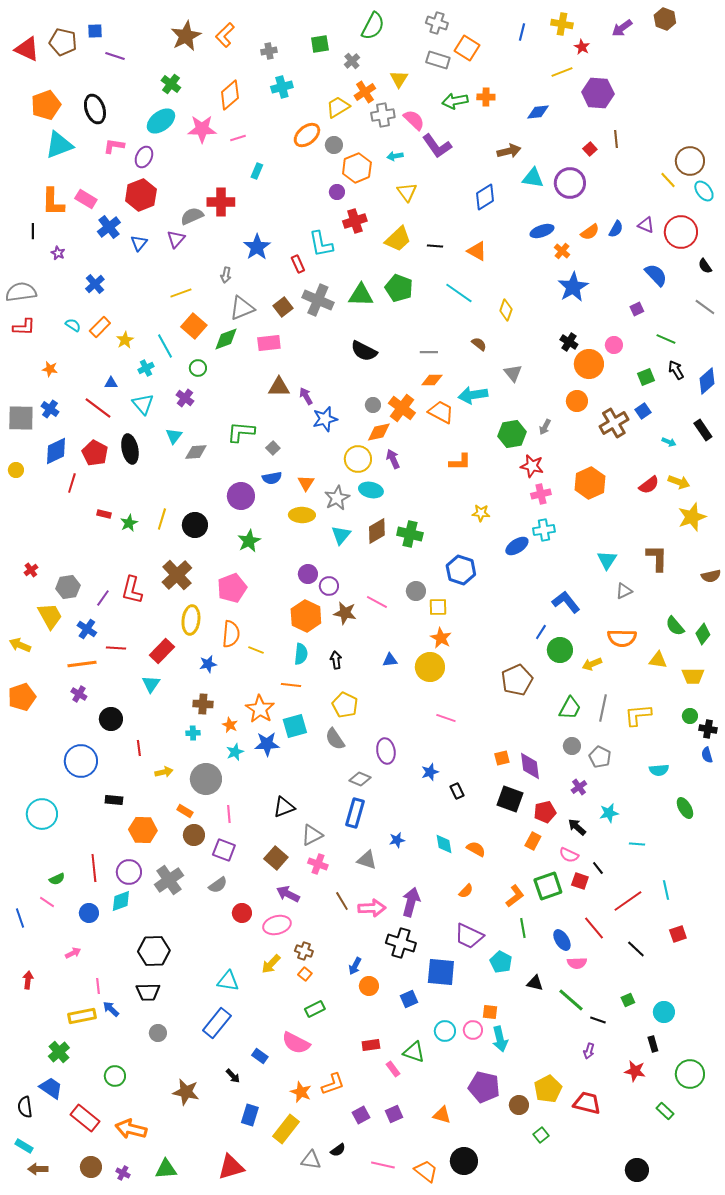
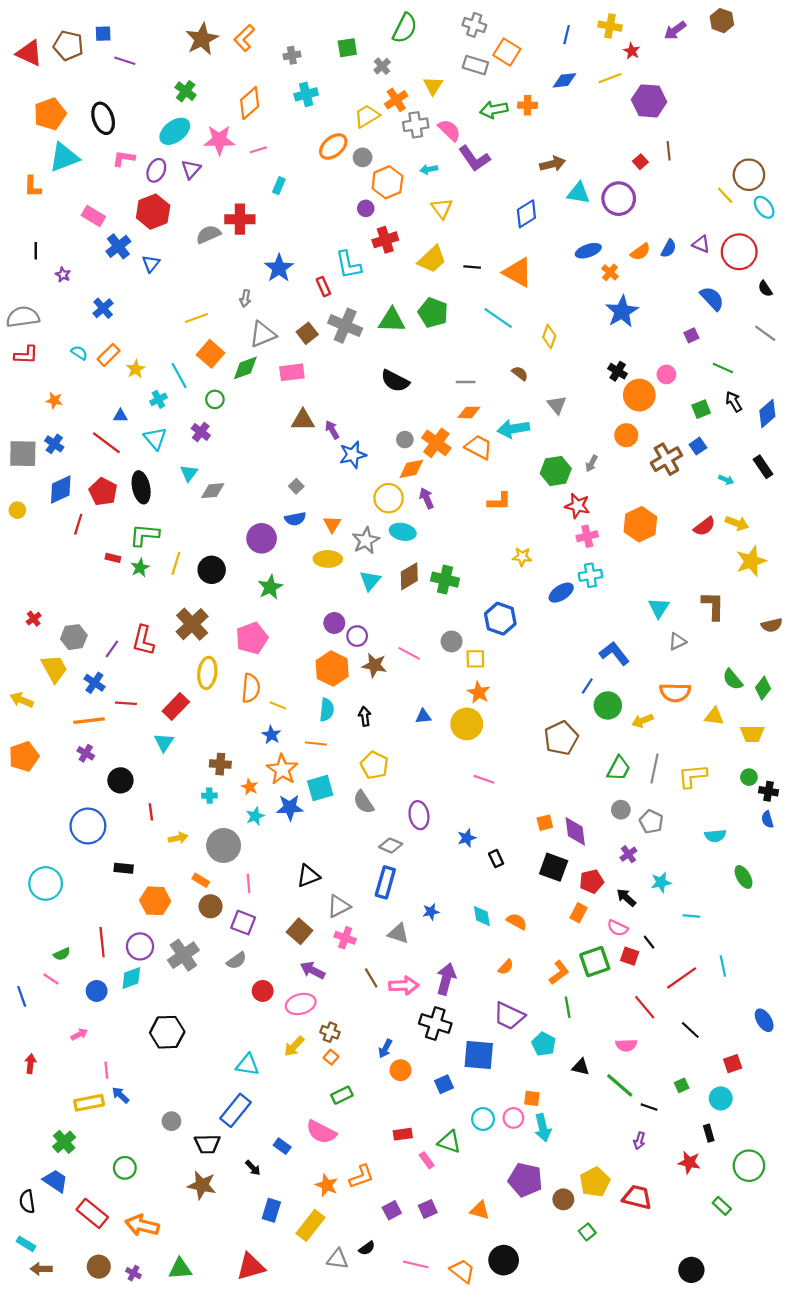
blue diamond: (538, 112) -> (564, 80), moved
orange L-shape: (53, 202) -> (33, 187), moved, size x0.7
purple triangle: (176, 239) -> (191, 169), moved
orange triangle: (477, 251) -> (518, 272), size x1.4
green L-shape: (241, 432) -> (144, 535), moved
blue star: (208, 664) -> (271, 735), moved, turned -30
red square: (678, 934) -> (733, 1064), moved
blue ellipse: (562, 940) -> (764, 1020), moved
black trapezoid: (148, 992) -> (207, 1144), moved

